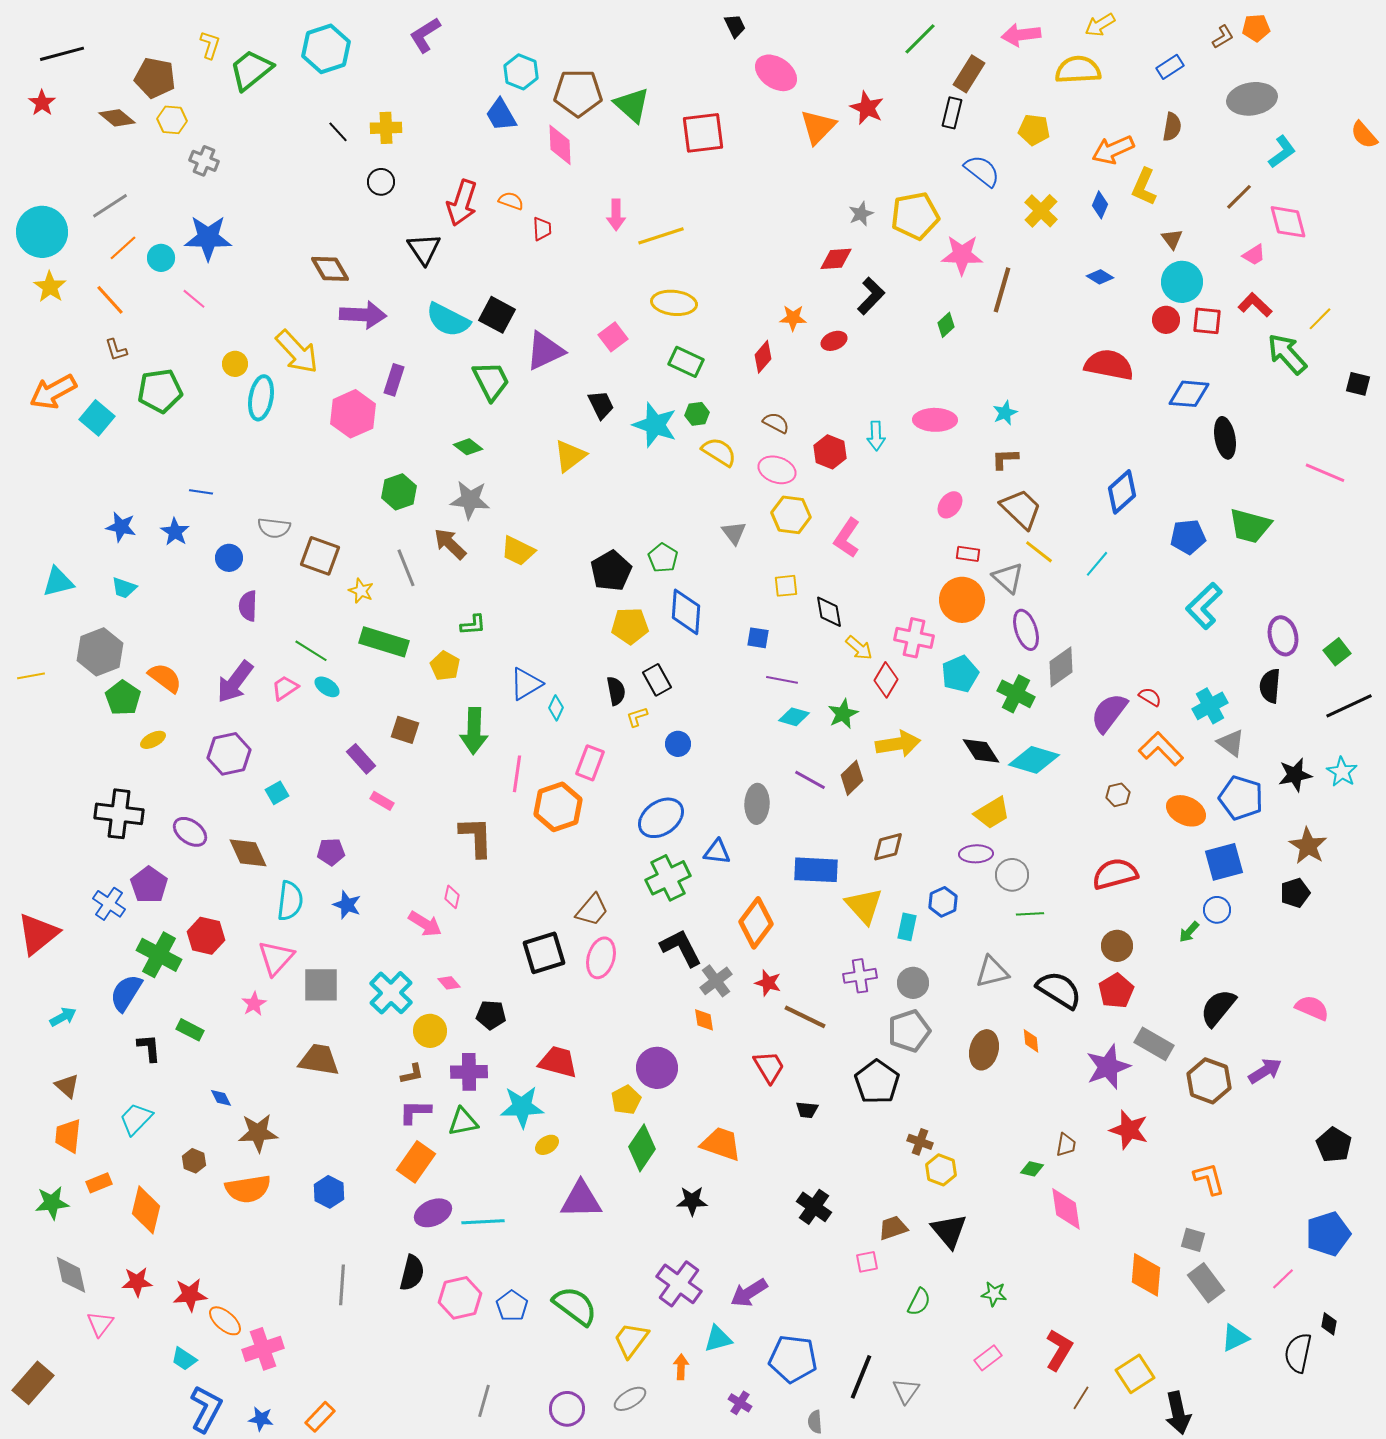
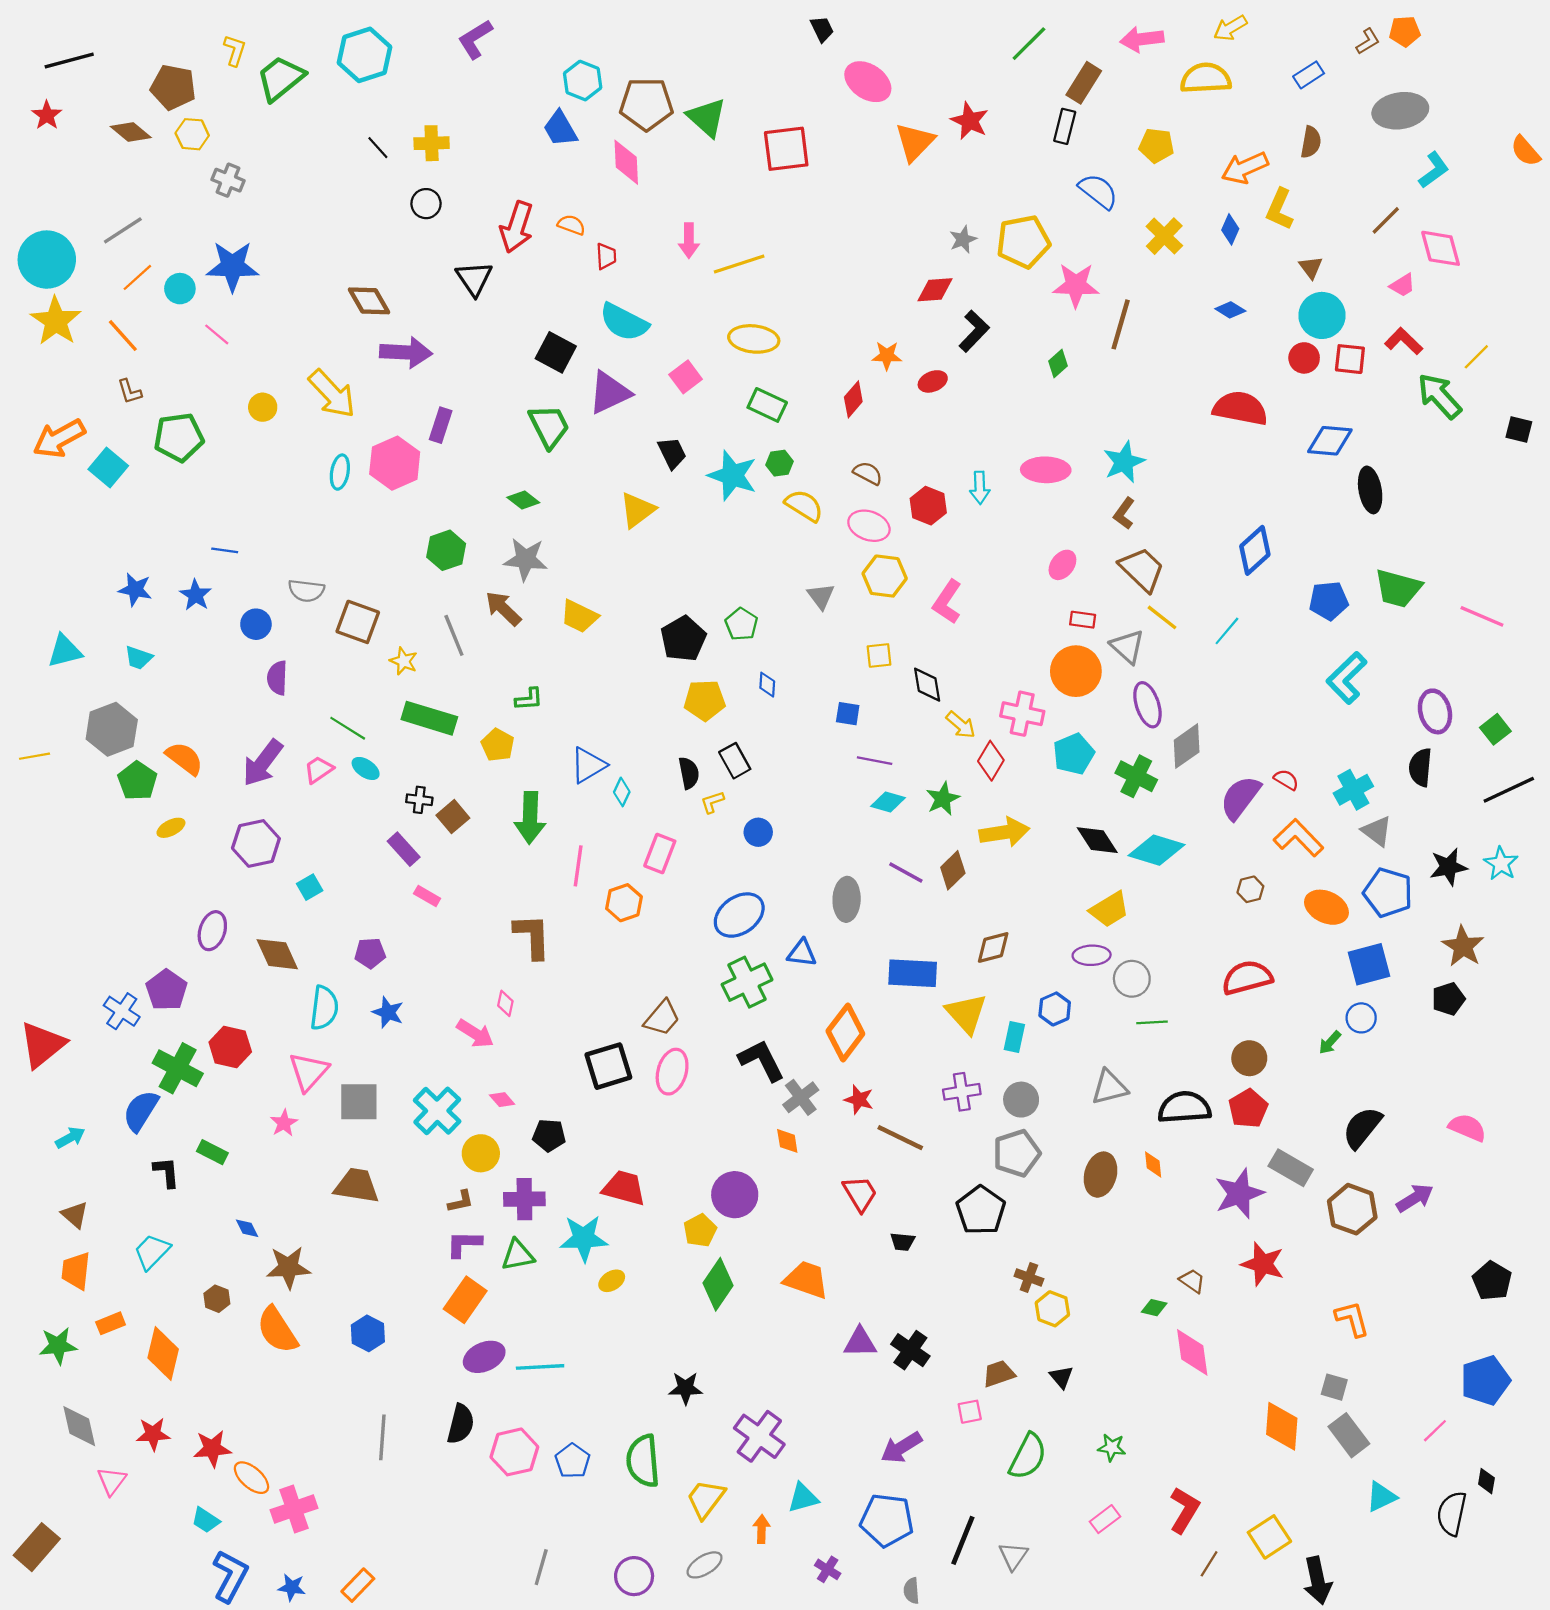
yellow star: (50, 287) -> (56, 321), size x1.4
cyan semicircle: (448, 320) -> (624, 322), moved
cyan ellipse: (261, 398) -> (340, 472), moved, size x0.7
cyan star: (1005, 413) -> (1124, 462), size x1.5
brown L-shape: (1005, 459) -> (1124, 513), turned -52
pink line: (1325, 473) -> (1482, 616), moved
blue diamond: (686, 612) -> (767, 685), size x0.5
brown square: (405, 730) -> (453, 817), turned 32
orange hexagon: (558, 807) -> (624, 903), size x0.7
black cross: (119, 814) -> (419, 800), moved, size x0.5
purple ellipse: (190, 832) -> (212, 931), turned 72
black semicircle: (1059, 990) -> (1184, 1107), turned -36
brown trapezoid: (1066, 1145) -> (1192, 1281), turned -65
orange semicircle: (248, 1189) -> (277, 1330), turned 66
purple triangle: (581, 1200) -> (860, 1342), moved, size x0.7
black star: (692, 1201) -> (686, 1388), moved
black triangle: (949, 1231) -> (1061, 1377), size x0.6
purple arrow: (749, 1293) -> (901, 1447), moved
green semicircle: (919, 1302) -> (1028, 1456), size x1.5
green semicircle: (575, 1306) -> (643, 1461), turned -132

